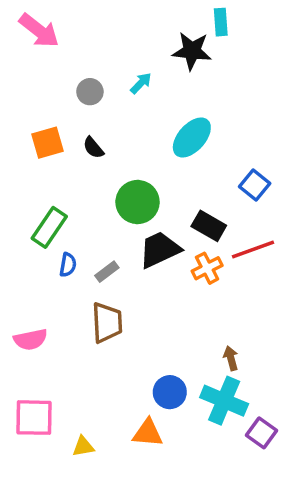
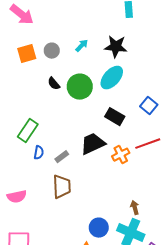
black star: (192, 51) -> (116, 47), moved
orange square: (48, 143) -> (27, 54), moved
green circle: (138, 202) -> (80, 87), moved
black rectangle: (209, 226) -> (115, 117), moved

